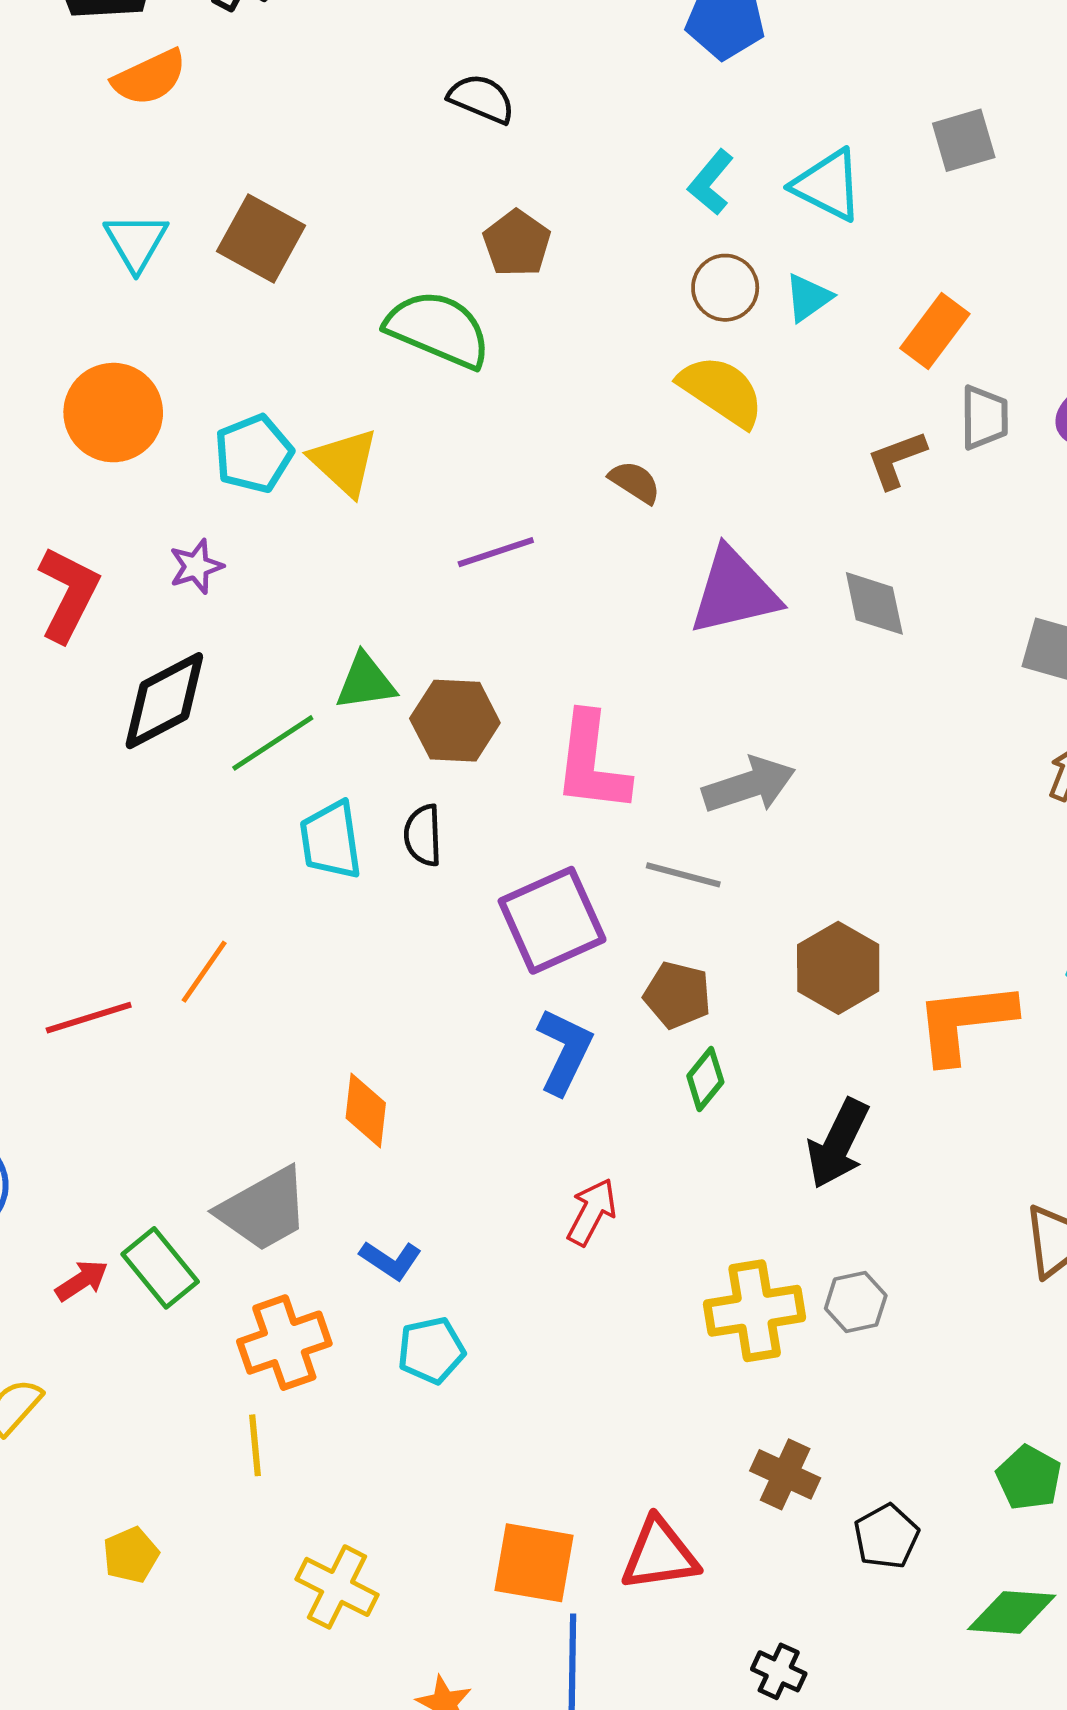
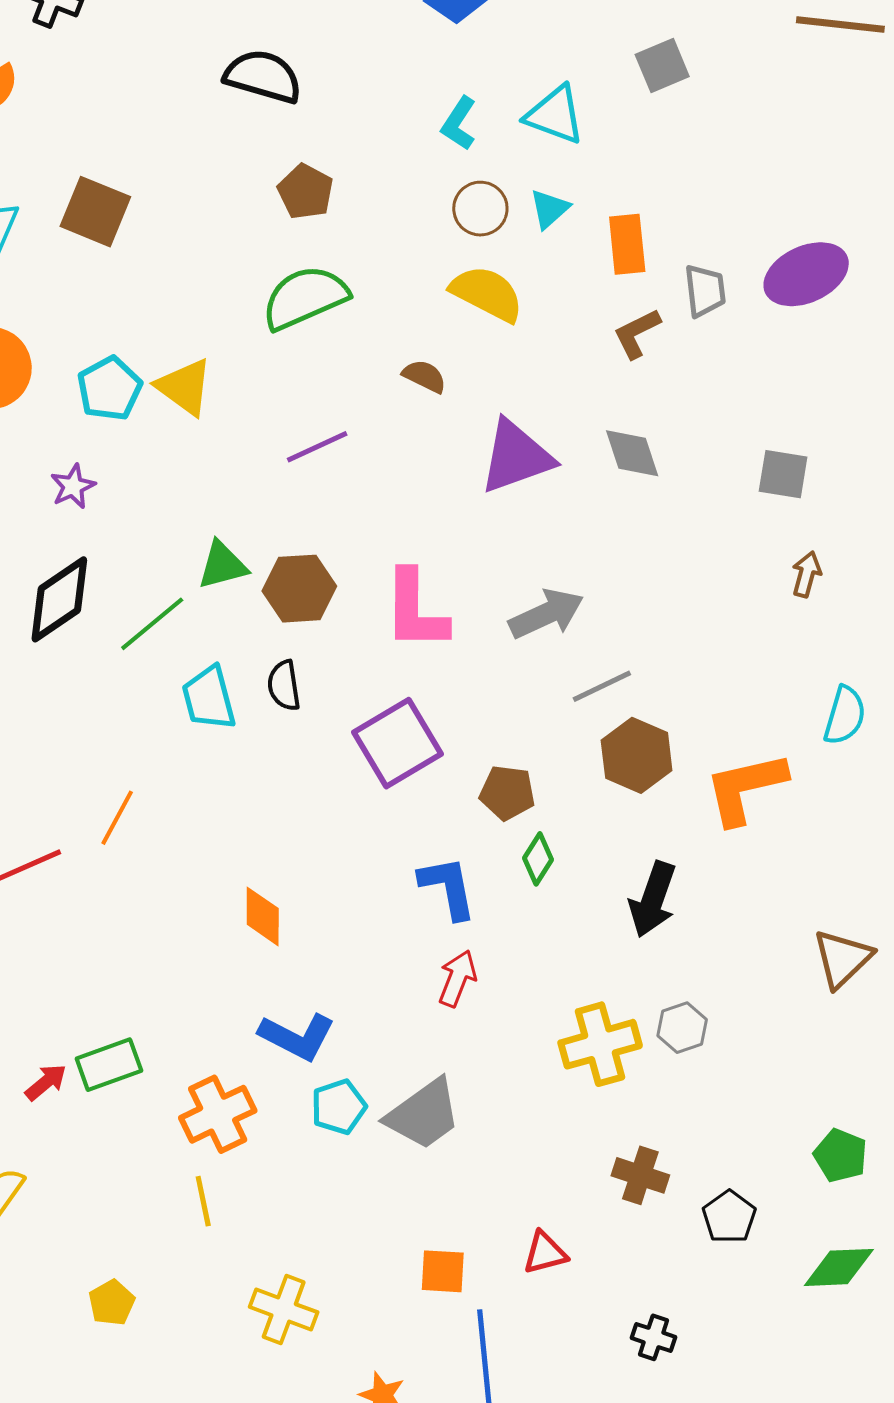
black semicircle: (482, 99) -> (263, 76), size x1.4
green semicircle: (438, 329) -> (305, 298), moved, turned -40
orange rectangle: (935, 331) -> (627, 244), moved, turned -36
gray line: (683, 875) -> (602, 686), moved, turned -34
blue L-shape: (565, 1051) -> (448, 887), moved, turned -30
gray trapezoid: (264, 1209) -> (424, 1114), moved
blue L-shape: (391, 1260) -> (297, 1037), size x1.5
green rectangle: (160, 1268) -> (109, 1065), turned -64
red triangle: (660, 1555) -> (545, 1253), size x0.7
orange square: (534, 1563) -> (443, 1271), size x0.7

